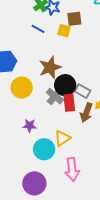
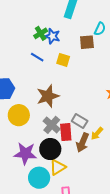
brown square: (74, 19) -> (87, 42), moved
black circle: (65, 85) -> (50, 149), moved
purple star: (30, 126) -> (25, 154), size x1.6

